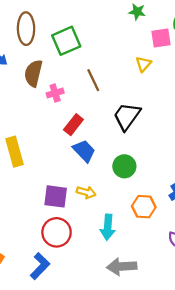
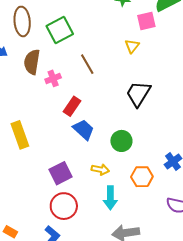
black trapezoid: (127, 116) -> (138, 94), moved
yellow arrow: (86, 192) -> (100, 169), moved
purple square: (56, 196) -> (61, 173), turned -30

